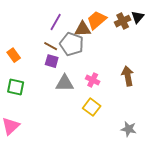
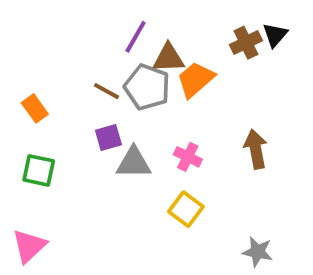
orange trapezoid: (97, 20) -> (196, 79), moved
purple line: (56, 22) -> (136, 37), moved
purple square: (52, 61) -> (108, 138), moved, turned -32

